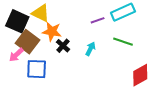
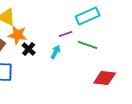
purple line: (98, 20) -> (66, 34), moved
red diamond: (140, 75) -> (105, 78), turned 35

